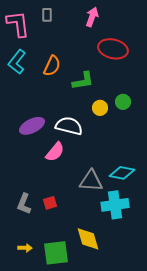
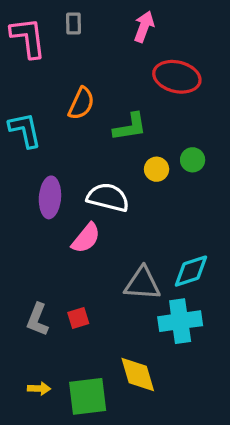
cyan L-shape: (17, 62) -> (25, 130), moved, turned 130
purple ellipse: (32, 126) -> (50, 197), turned -60
cyan diamond: (122, 173) -> (191, 271), turned -30

